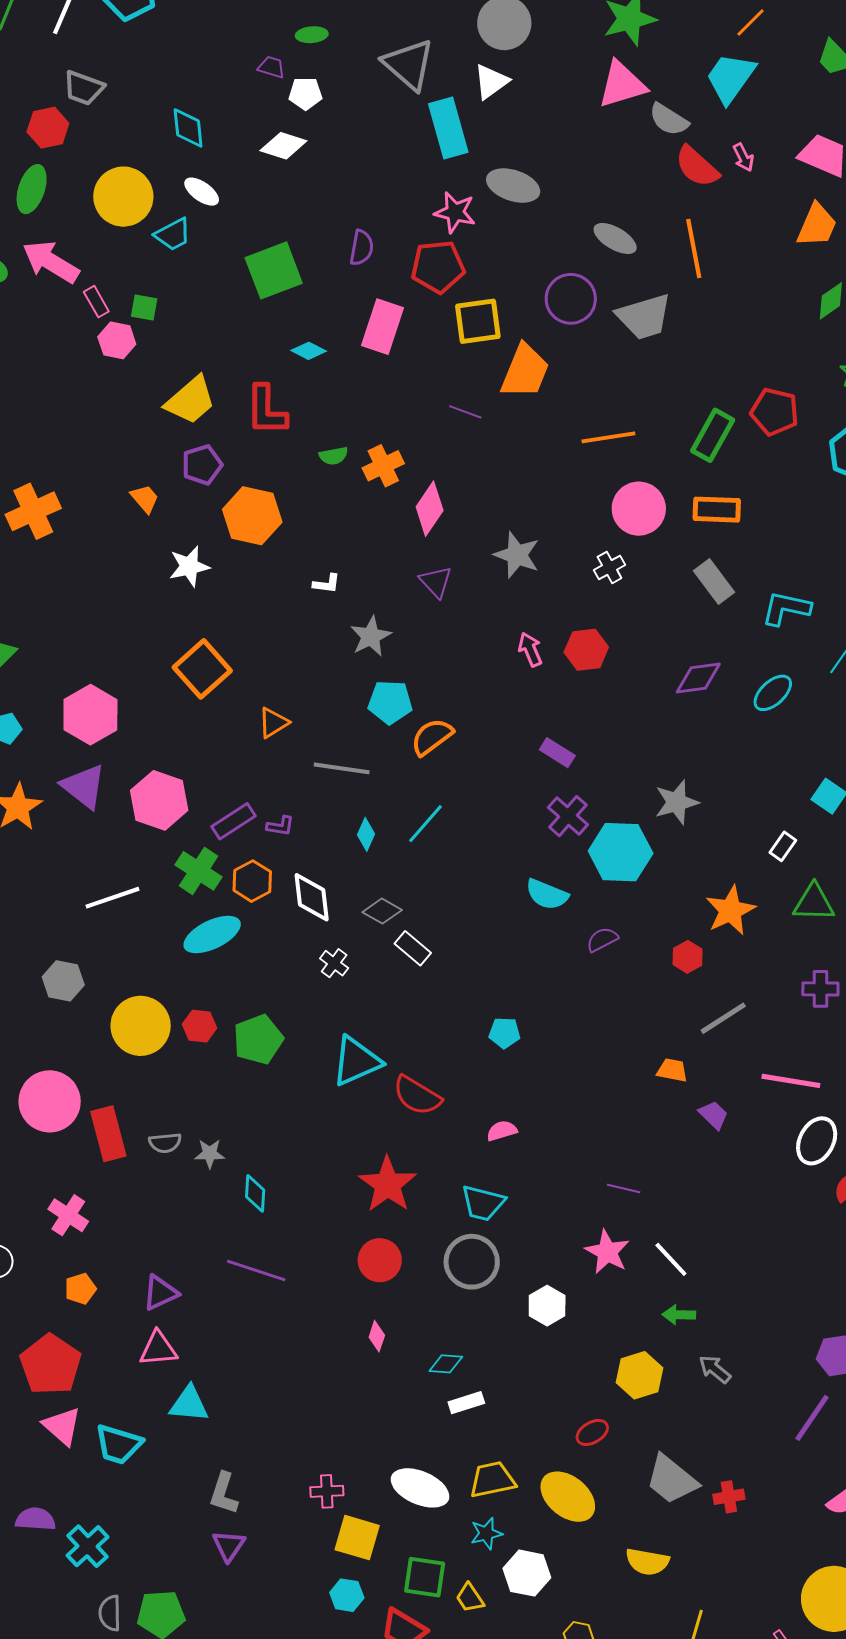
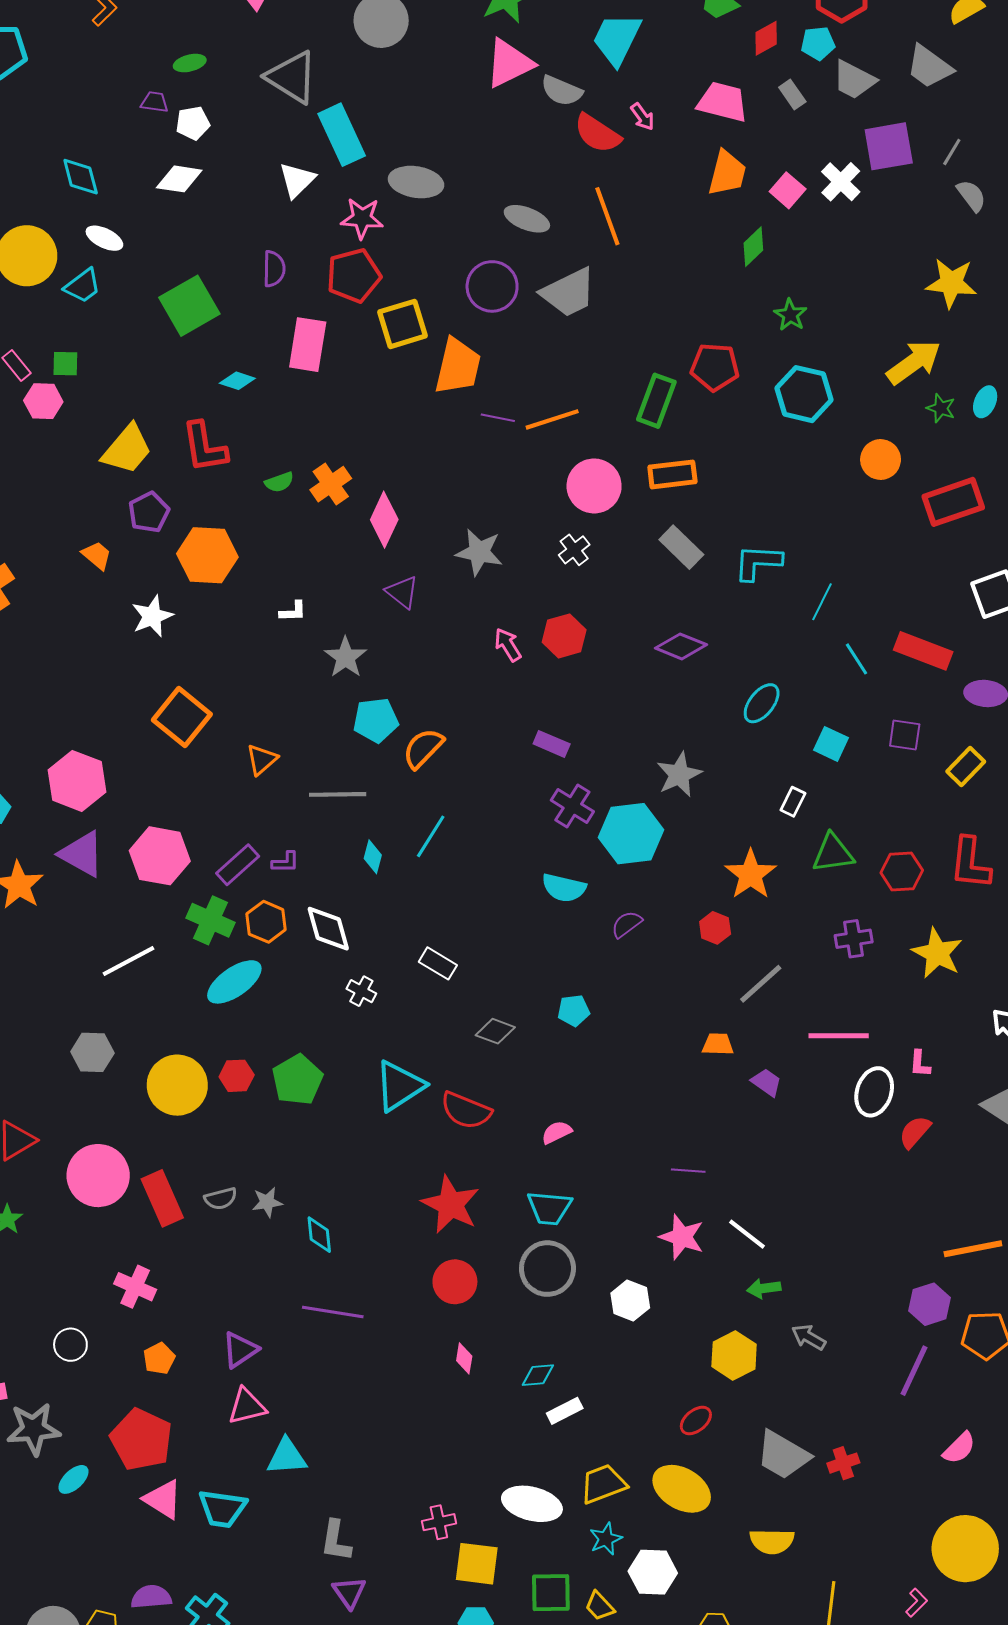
white triangle: (491, 82) -> (297, 180), moved
purple line: (465, 412) -> (498, 418), moved
purple diamond: (698, 678) -> (681, 646), turned 39
cyan ellipse: (773, 693) -> (762, 703), moved
gray diamond: (382, 911) -> (495, 1031), moved
cyan pentagon: (505, 1033) -> (574, 1011), moved

